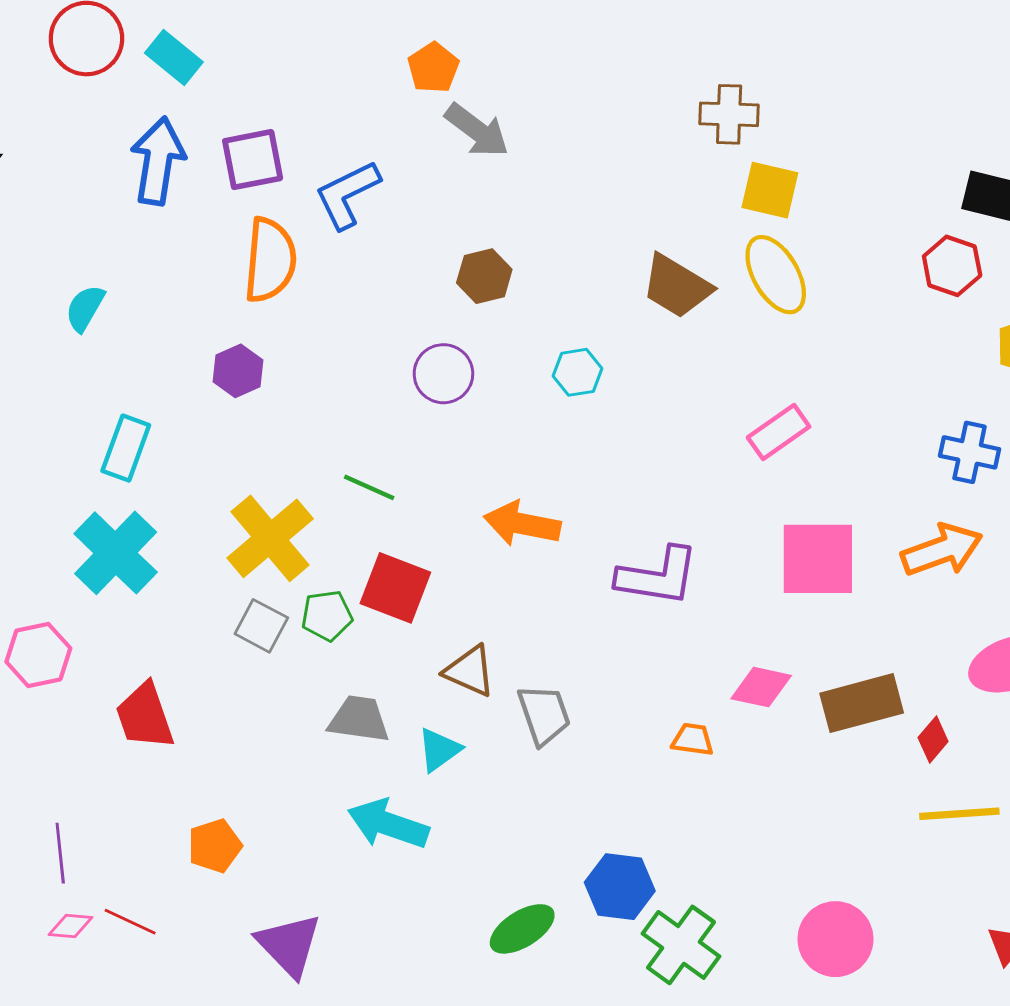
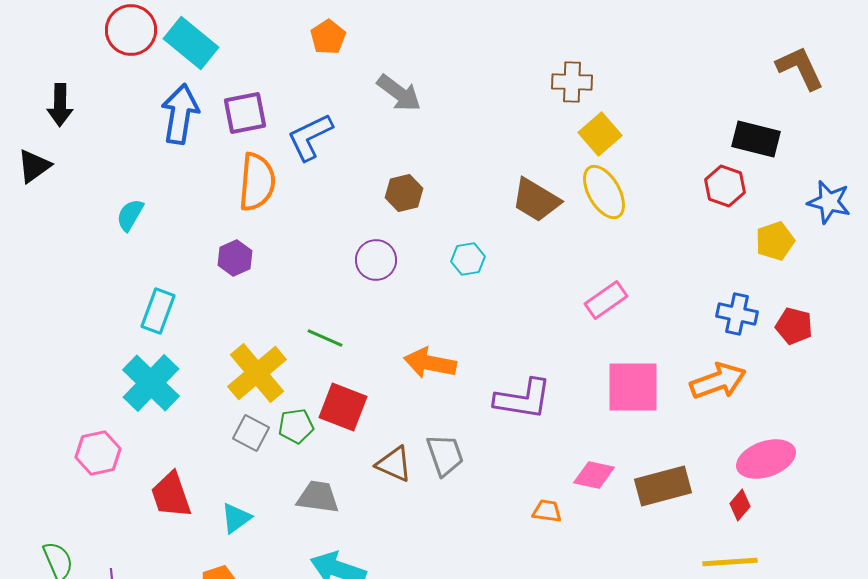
cyan rectangle: (174, 58) -> (191, 43), size x1.4
orange pentagon: (433, 68) -> (328, 37), moved
yellow square: (770, 190) -> (600, 134), turned 36
gray trapezoid: (544, 715) -> (445, 455), moved
red diamond: (933, 739) -> (740, 505), moved
cyan triangle: (439, 750) -> (236, 518), moved

